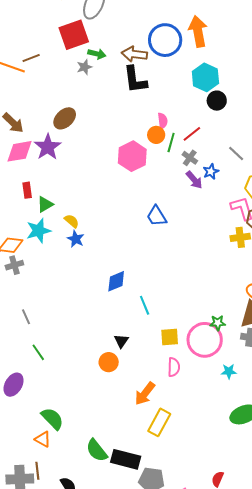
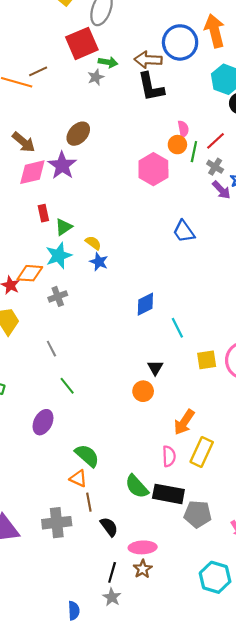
gray cross: (14, 265) -> (58, 296), moved
pink semicircle: (174, 367) -> (169, 456), moved
brown line: (37, 471) -> (89, 502), moved

